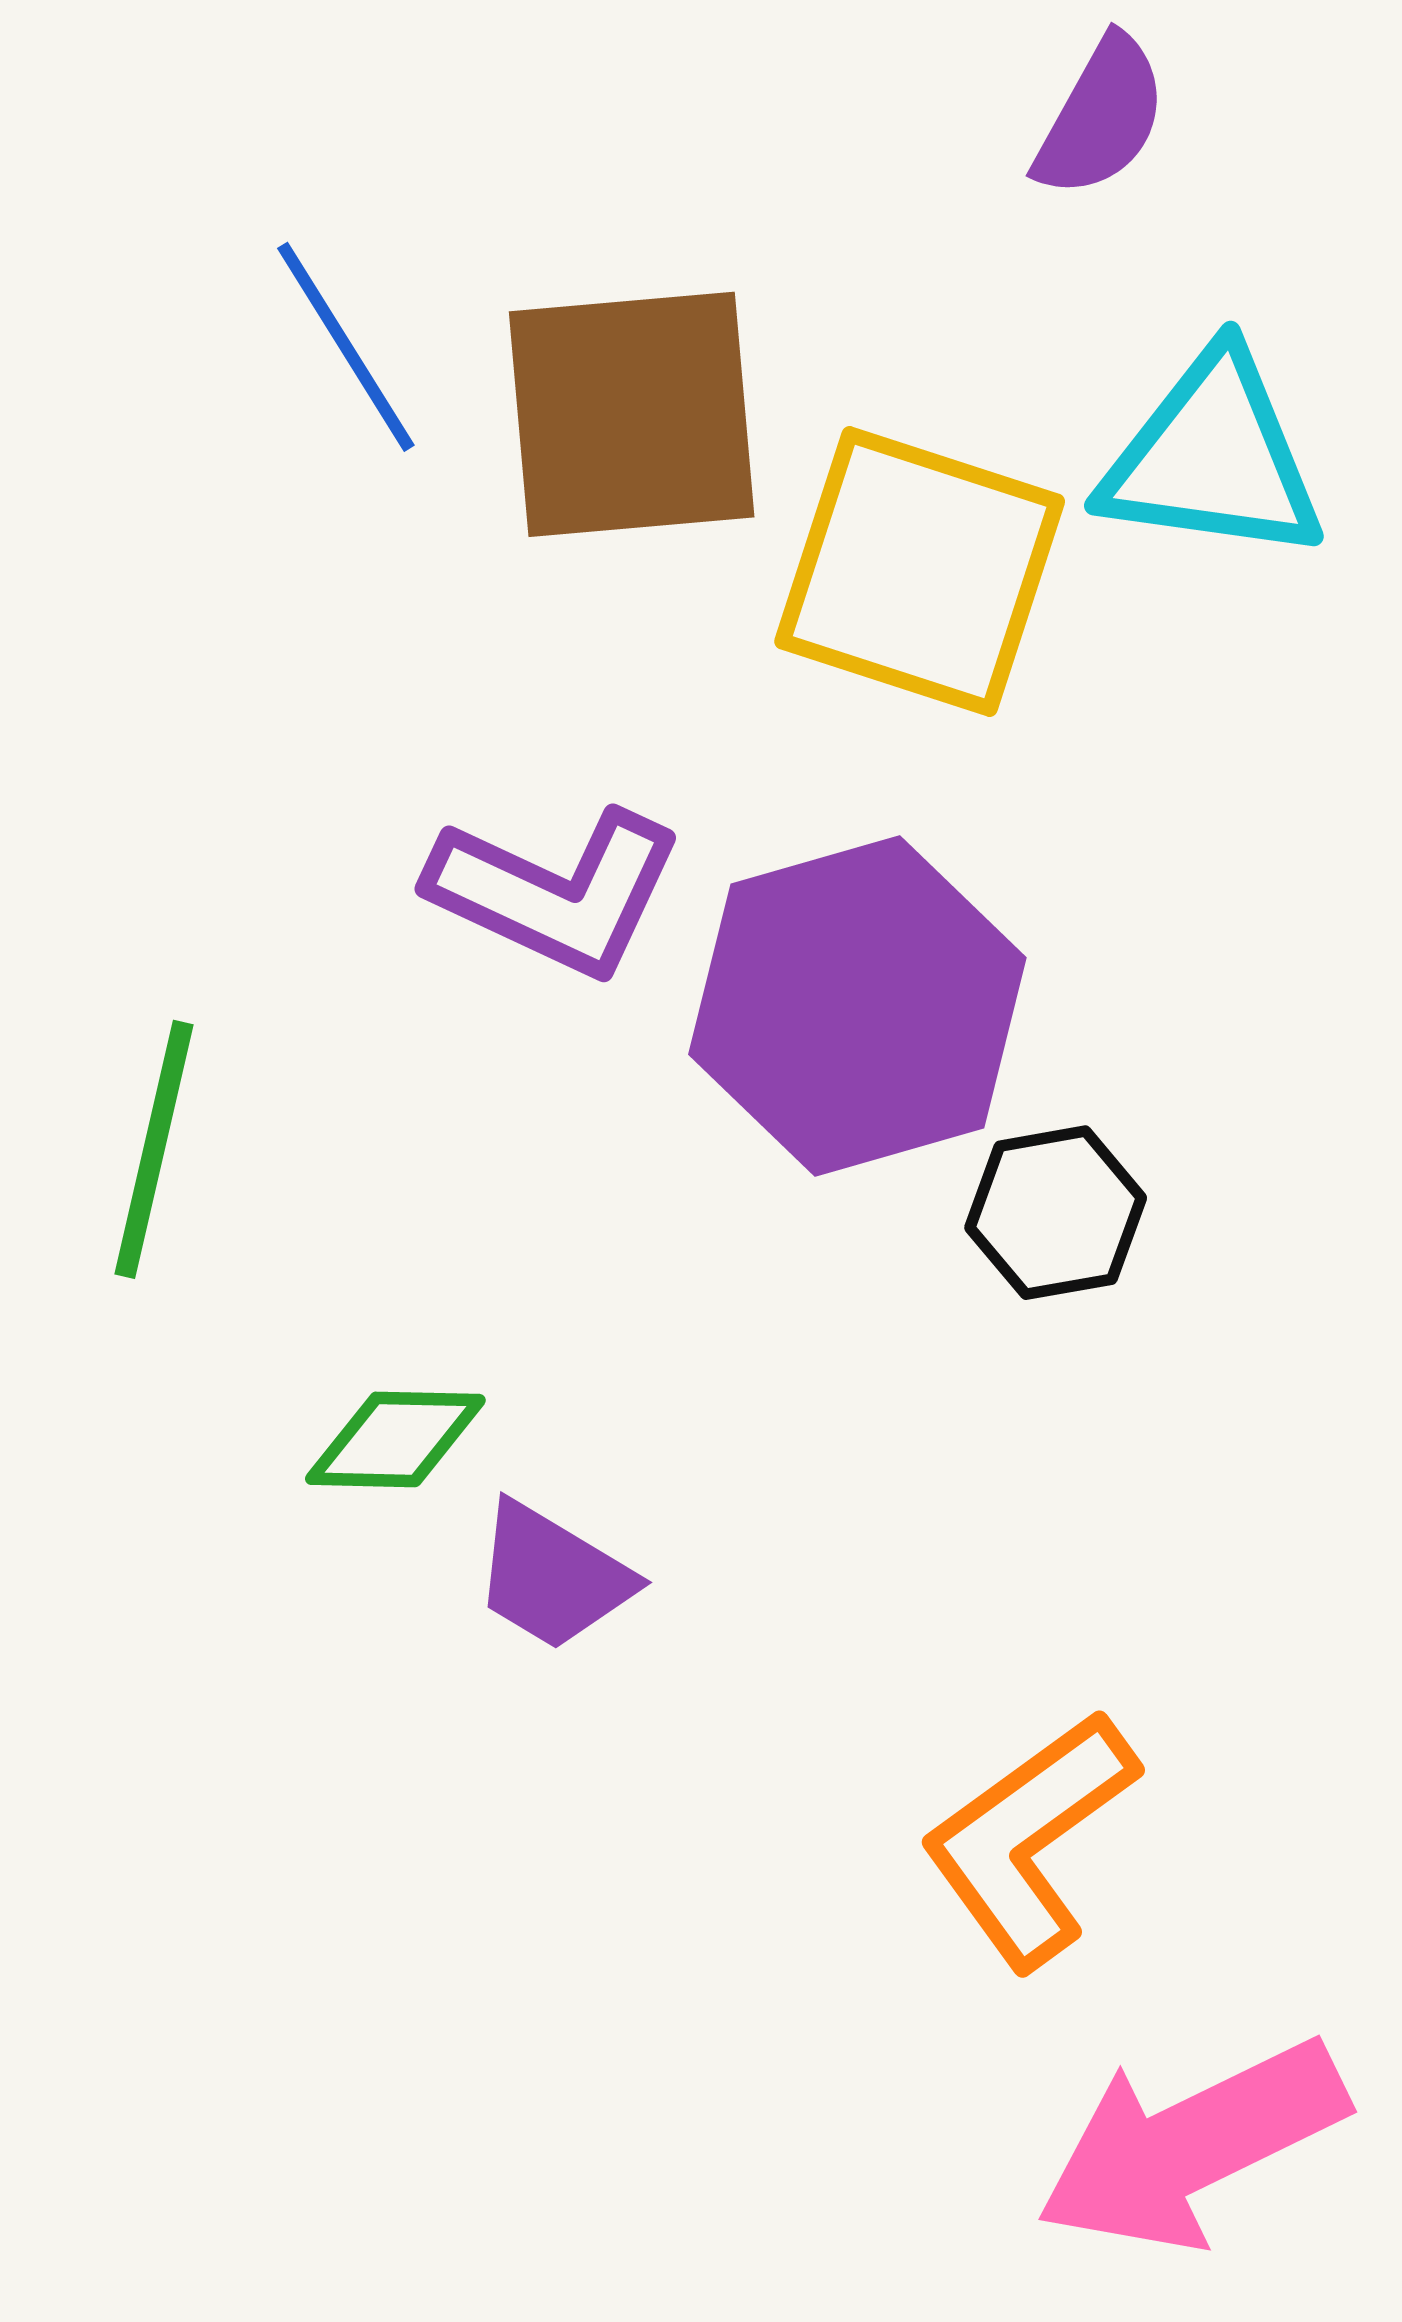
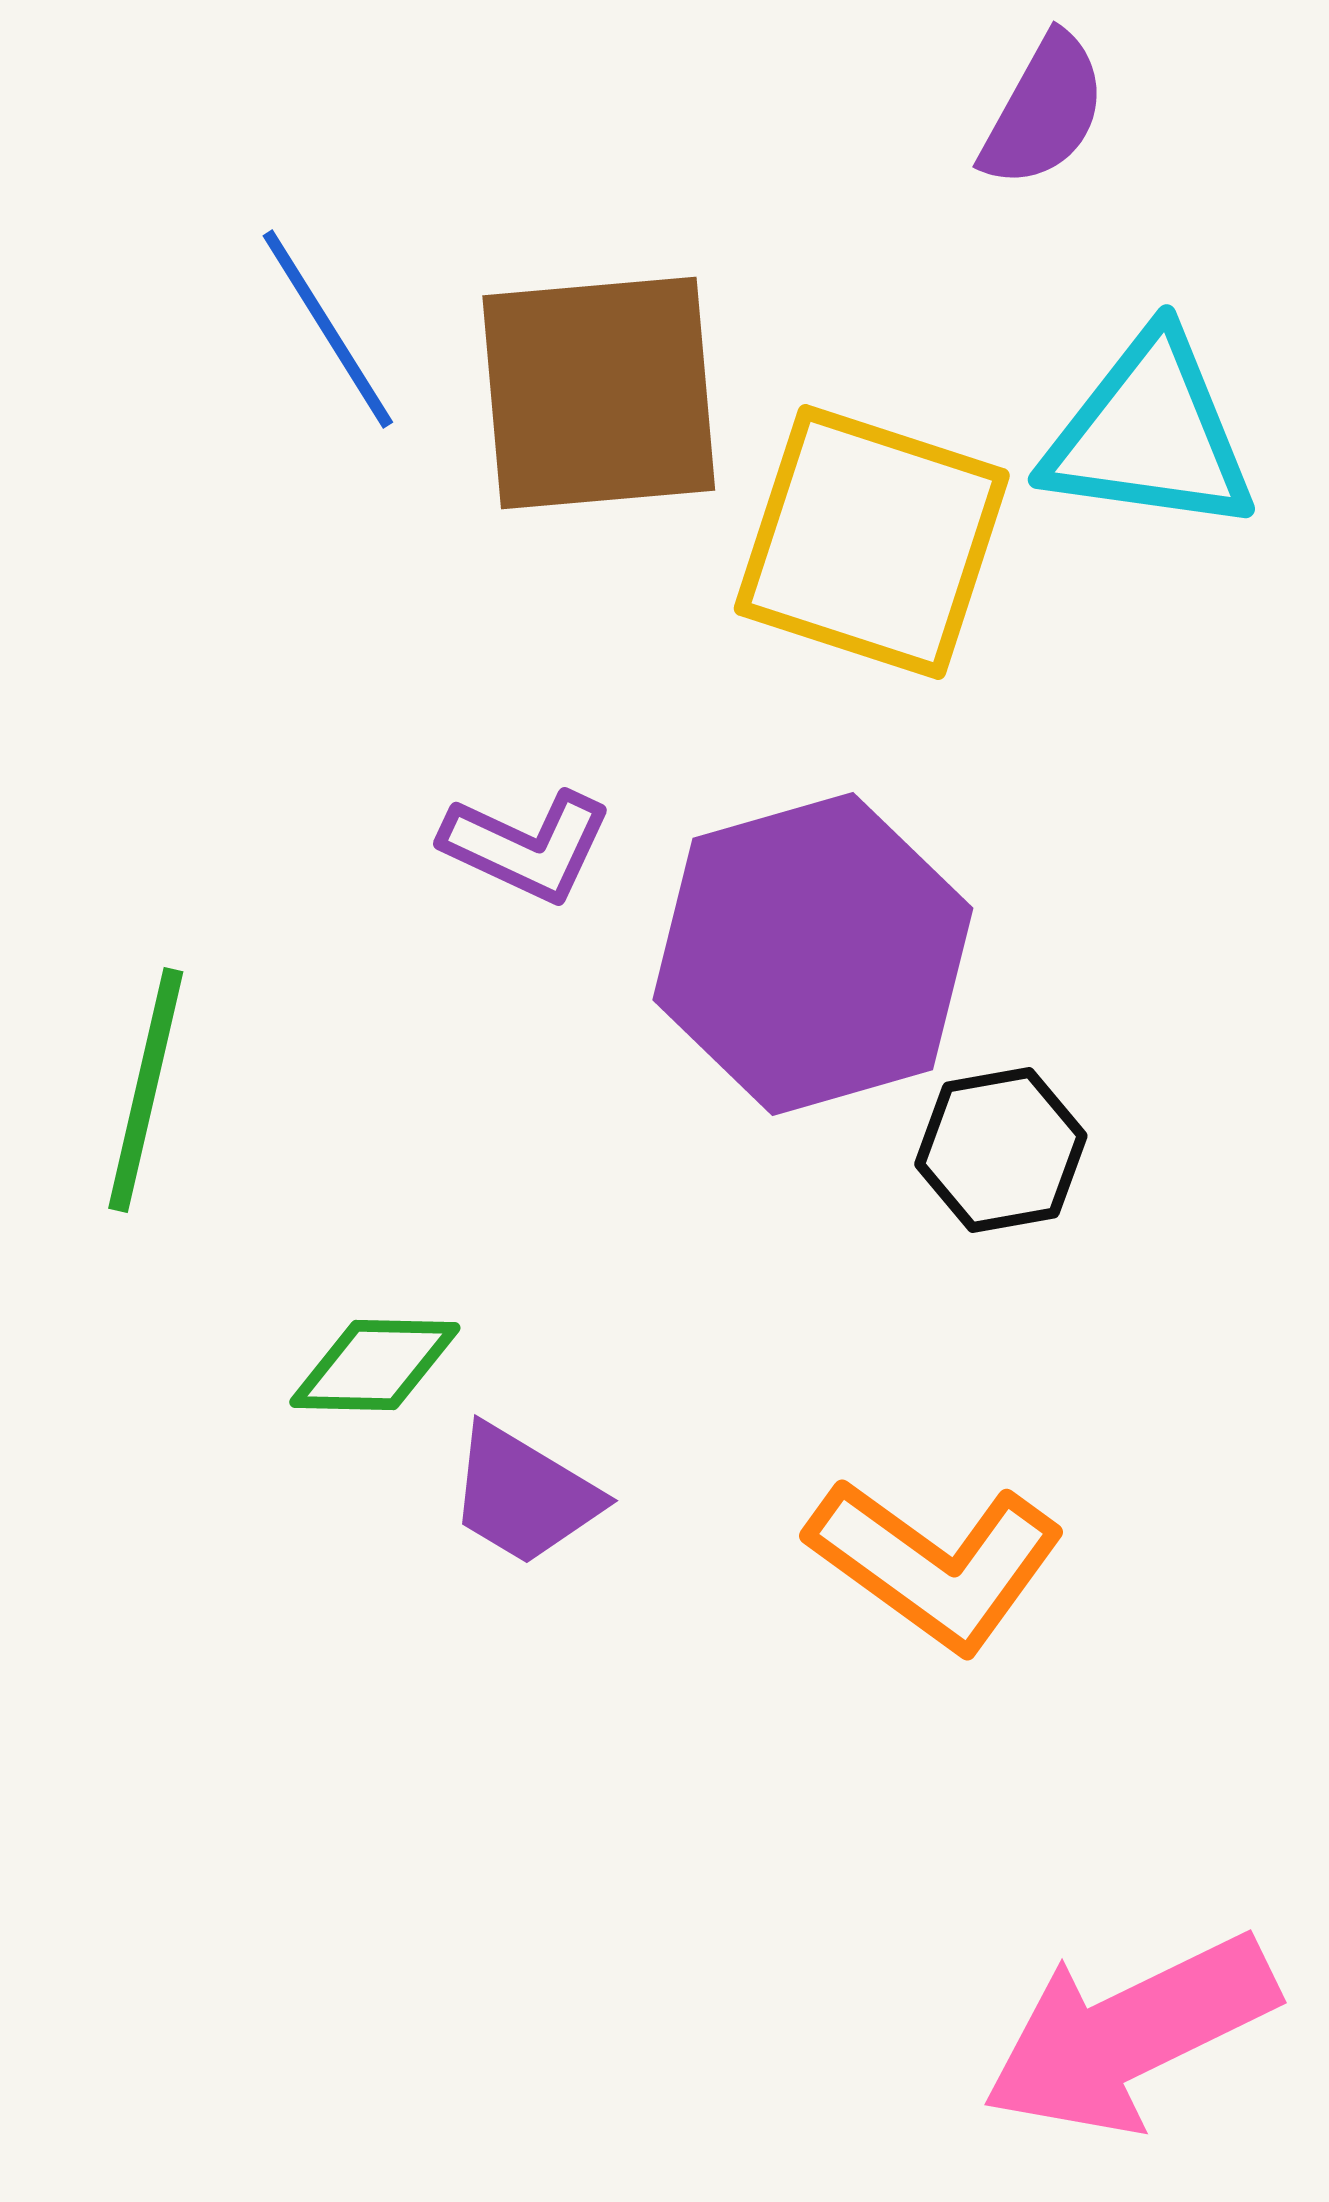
purple L-shape: (556, 892) -> (527, 846), size x0.7
orange L-shape: (1029, 1839) -> (936, 1564), moved, turned -108

